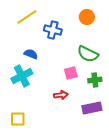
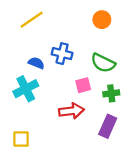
blue cross: (53, 30) -> (62, 54), moved
red arrow: (61, 95) -> (71, 111), size x1.5
purple rectangle: (92, 108) -> (108, 126), turned -54

